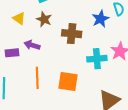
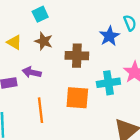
orange square: (68, 81) -> (77, 98), moved

